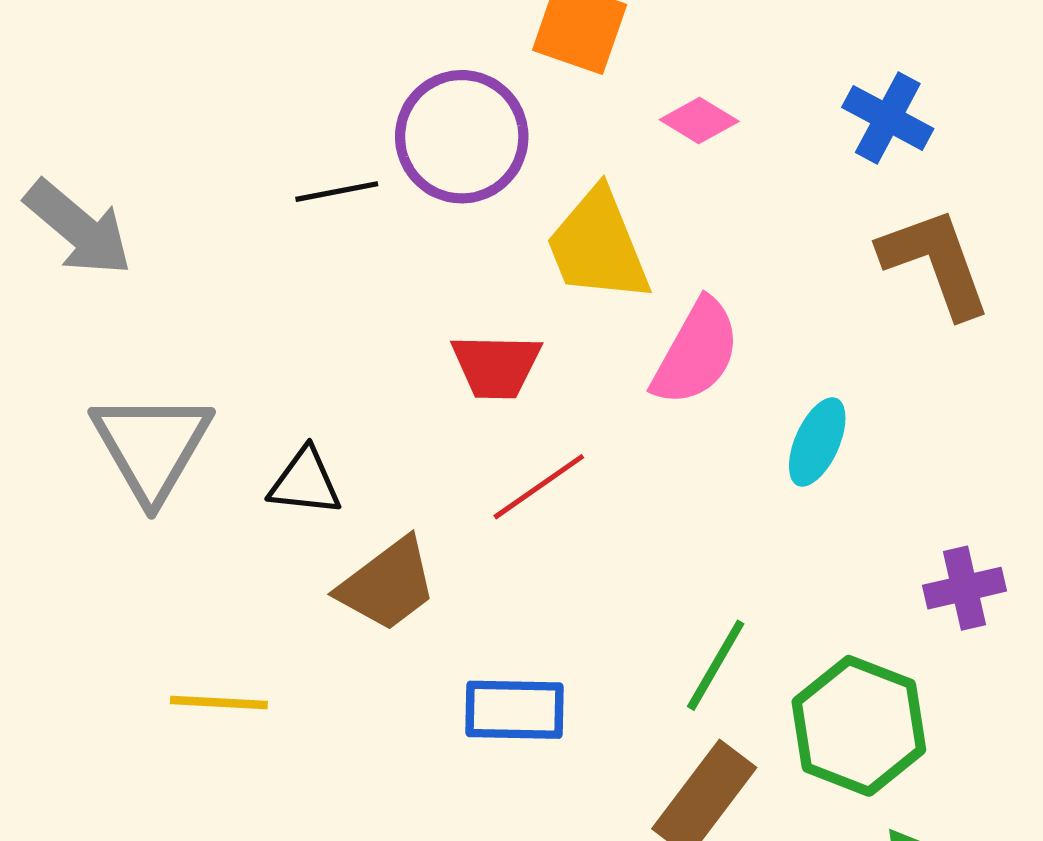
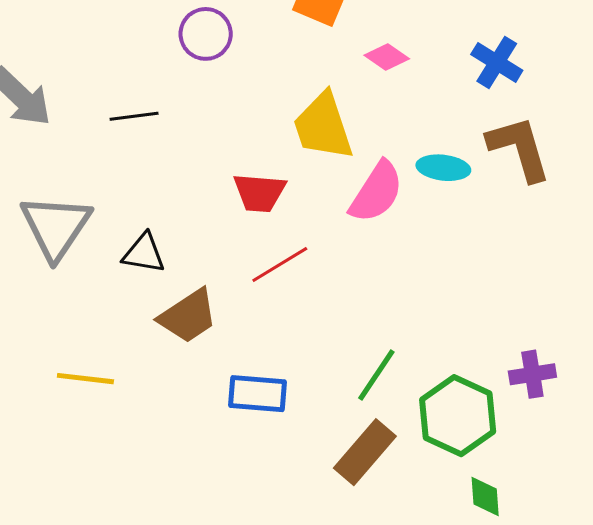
purple circle: (462, 137) -> (206, 34), moved, size x0.7
black line: (337, 192) -> (134, 116), moved
cyan ellipse: (817, 442) -> (443, 168), moved, turned 69
purple cross: (964, 588) -> (532, 374), moved

